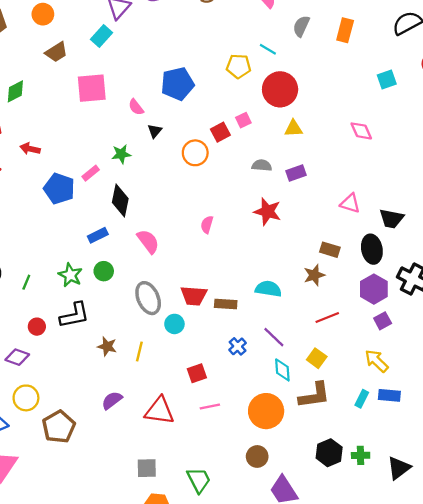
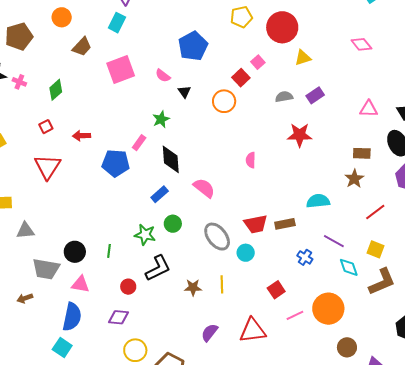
orange circle: (266, 411) -> (328, 309), moved

